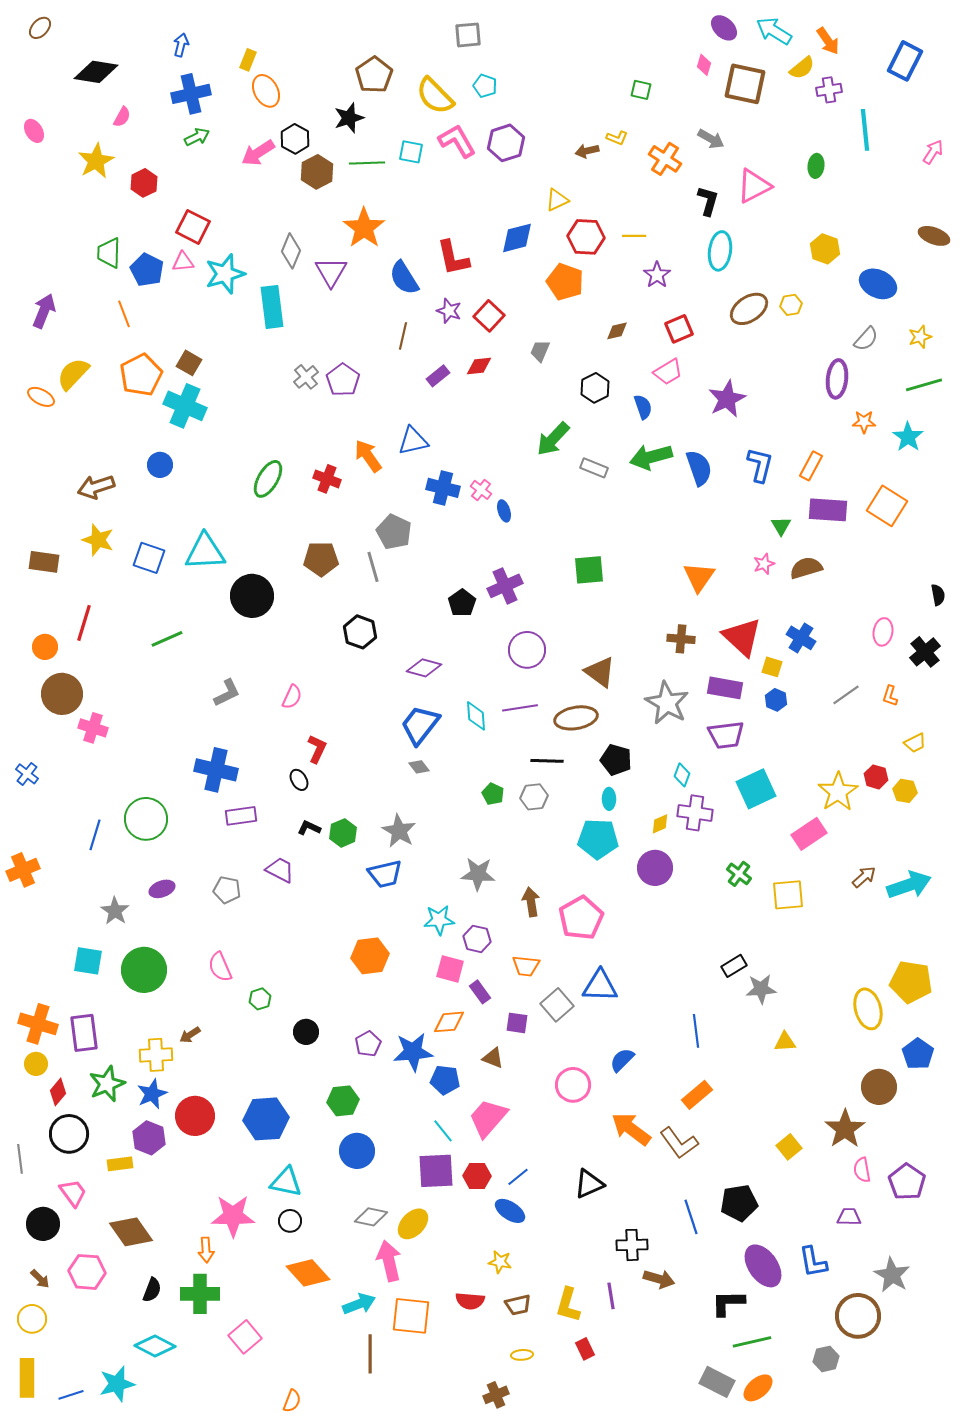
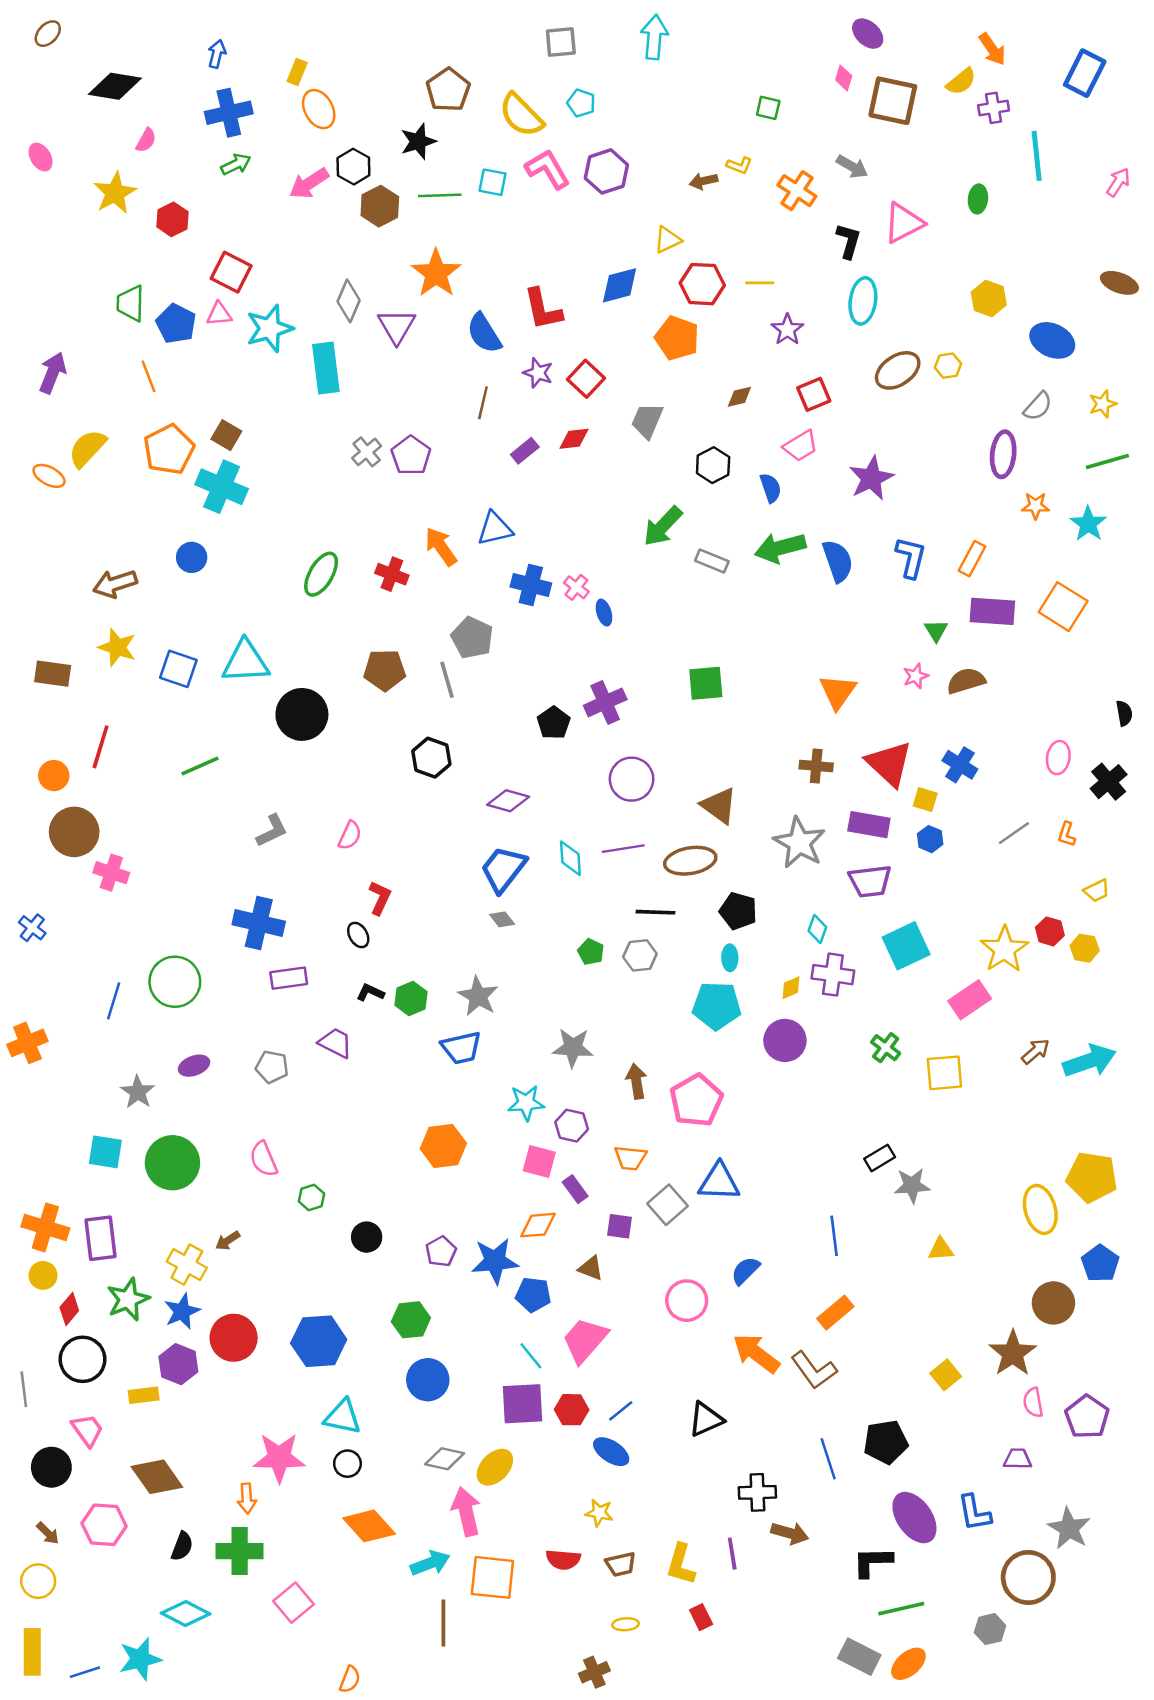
cyan arrow: (774, 31) -> (654, 37), moved, turned 63
gray trapezoid: (540, 351) -> (647, 421), size x1.4
yellow cross: (156, 1055) -> (187, 1265), turned 32

